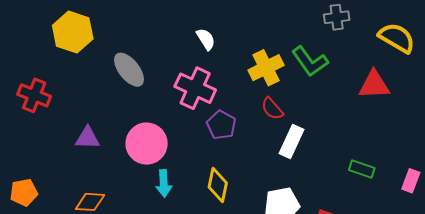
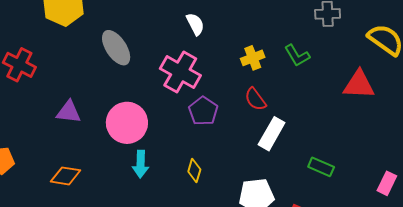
green L-shape: (310, 61) -> (297, 56), size x0.7
yellow cross: (266, 68) -> (253, 58), size x0.7
green rectangle: (362, 169) -> (321, 167), moved
yellow diamond: (218, 185) -> (194, 170), size x0.7

